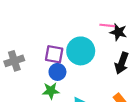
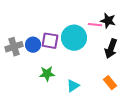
pink line: (107, 25) -> (95, 25), moved
blue circle: (57, 72) -> (33, 45), moved

